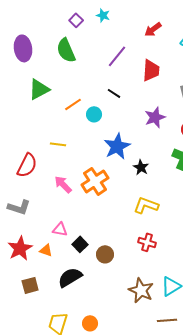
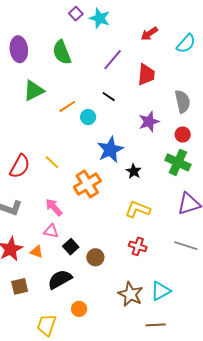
cyan star: (103, 15) -> (100, 18), size x1.5
purple square: (76, 20) -> (76, 14), moved
yellow line: (58, 144) -> (52, 162), moved, turned 35
pink arrow: (63, 184) -> (54, 207), moved
orange circle: (90, 323) -> (79, 309), moved

